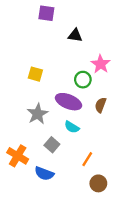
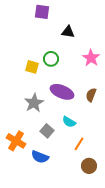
green circle: (83, 80) -> (51, 59), moved
cyan semicircle: (72, 127) -> (69, 122), moved

